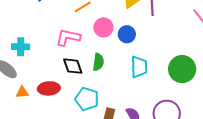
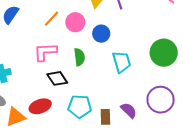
pink circle: (103, 27) -> (75, 22), moved
green semicircle: (98, 62) -> (79, 57), moved
orange triangle: (22, 92) -> (15, 117), size x1.5

